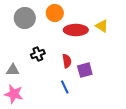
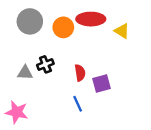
orange circle: (55, 13) -> (63, 27), moved
red ellipse: (76, 30) -> (91, 19), moved
gray triangle: (13, 70) -> (25, 73), moved

